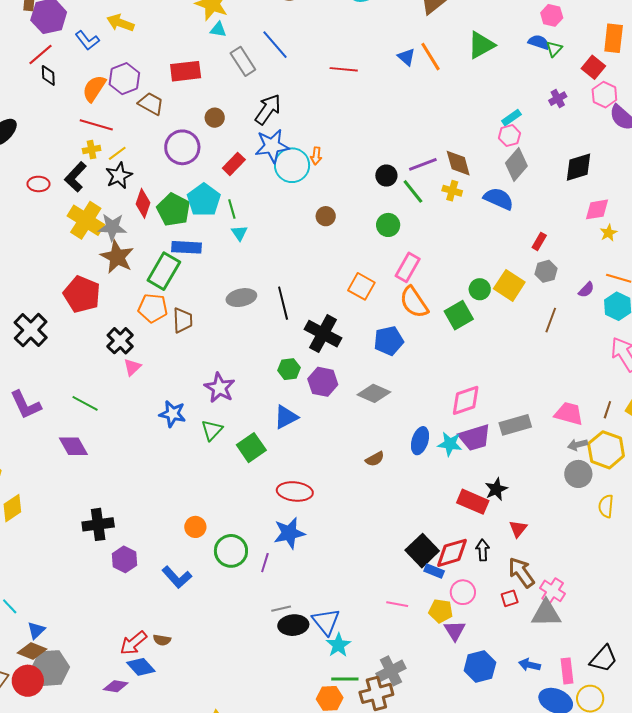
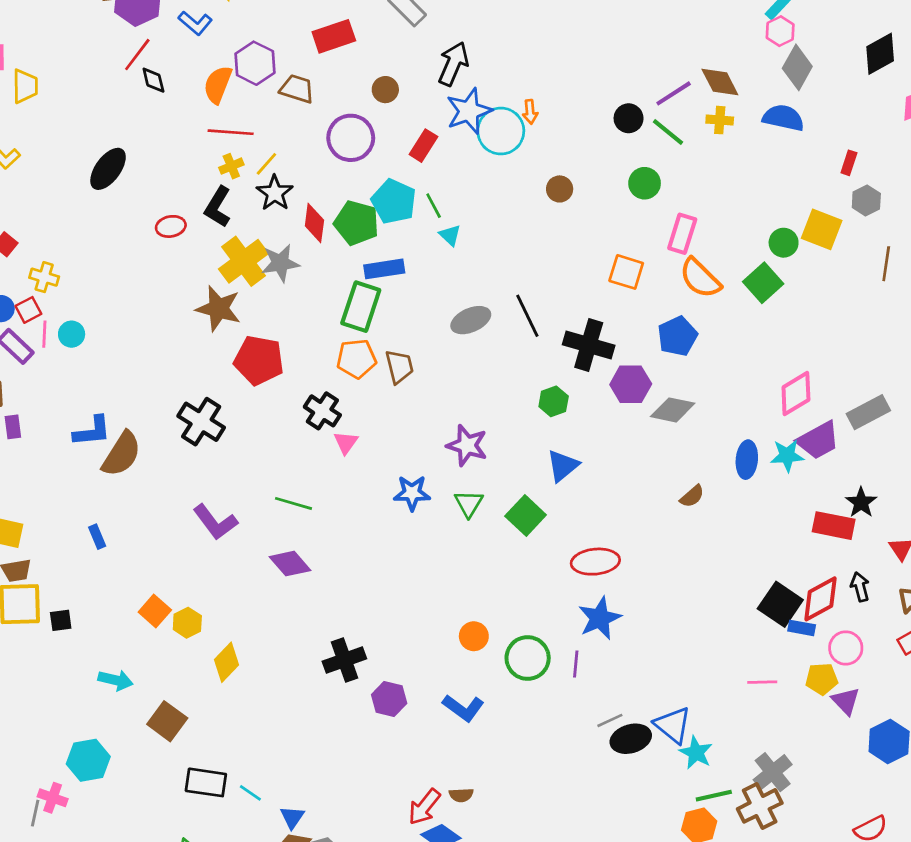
yellow cross: (86, 220) -> (244, 261), turned 33
brown star: (117, 257) -> (218, 309), moved
purple hexagon: (323, 382) -> (631, 384), moved

